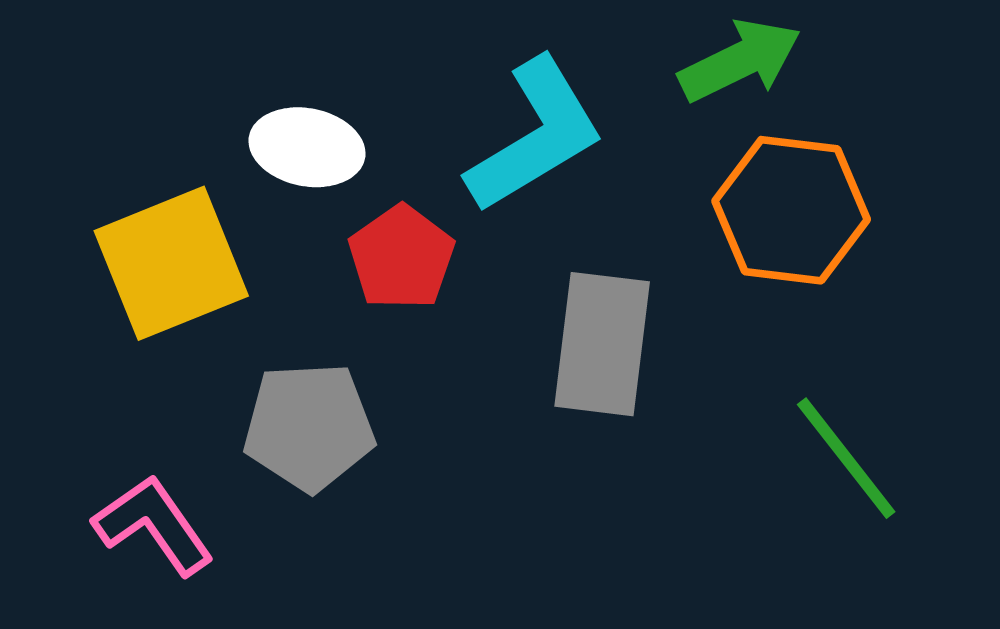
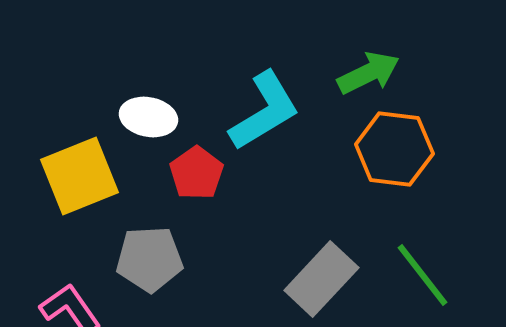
gray rectangle: (602, 344) -> (321, 279), moved, turned 36

